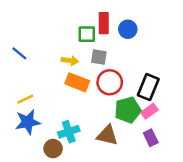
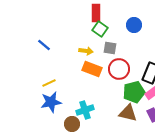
red rectangle: (104, 23) -> (96, 13), moved
green square: (87, 34) -> (100, 29), turned 35
brown triangle: (107, 135) -> (128, 113), moved

